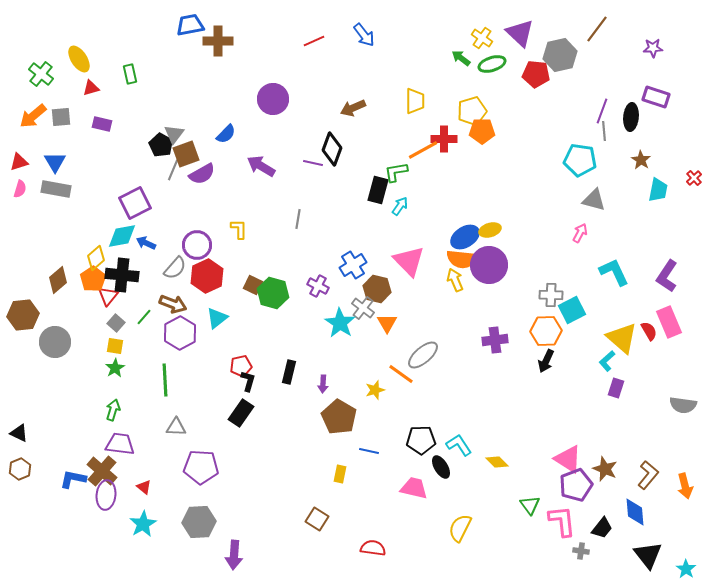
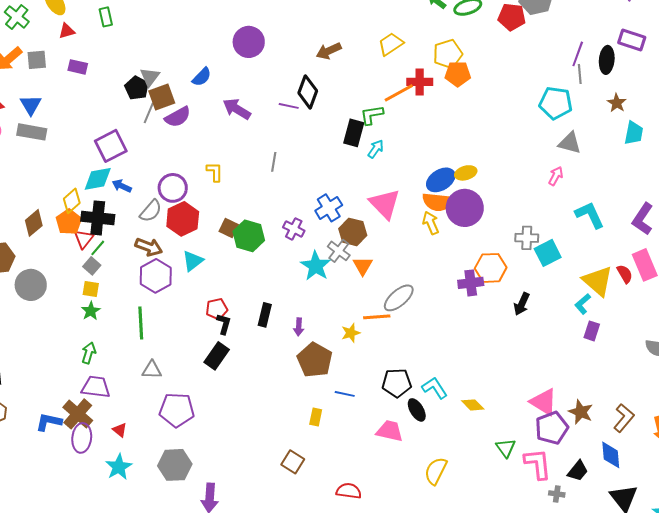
yellow trapezoid: (415, 101) -> (391, 44), turned -124
green line: (144, 317) -> (98, 248), moved
orange hexagon: (546, 331) -> (491, 268), moved
orange line: (401, 374) -> (377, 317), turned -40

